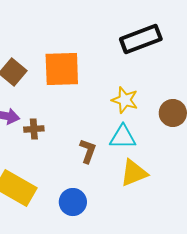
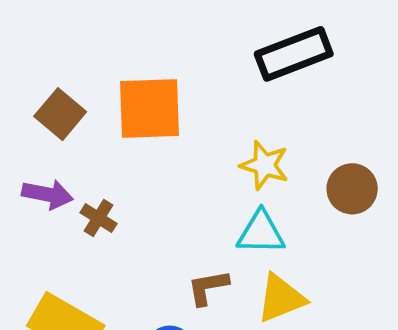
brown cross: (34, 129) -> (99, 218), turned 36
brown L-shape: (88, 151) -> (208, 287), moved, turned -120

